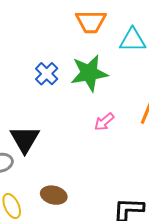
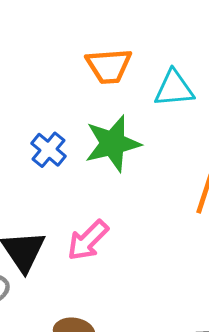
pink arrow: (104, 122) -> (88, 240), moved, size x1.4

